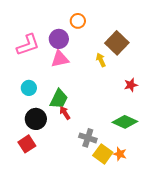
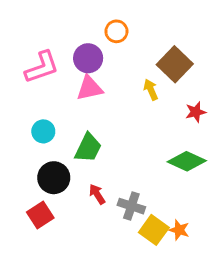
red star: (131, 85) -> (196, 112), moved
red arrow: (65, 113) -> (97, 194), moved
green diamond: (125, 122) -> (187, 161), moved

